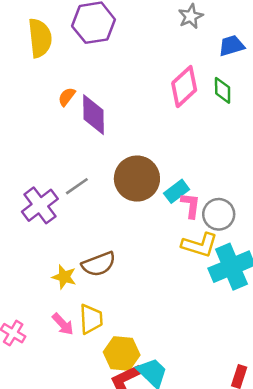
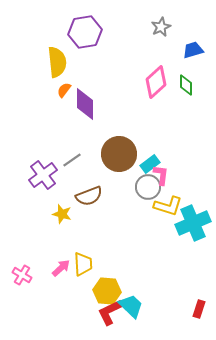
yellow semicircle: (40, 38) -> (57, 62), moved
gray circle: (219, 214) -> (148, 187), moved
brown semicircle: (99, 264) -> (89, 196), moved
yellow star: (64, 277) -> (62, 214), moved
pink arrow: (63, 324) -> (61, 268), turned -90

